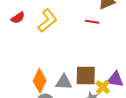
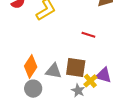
red line: (92, 22) -> (88, 35), moved

